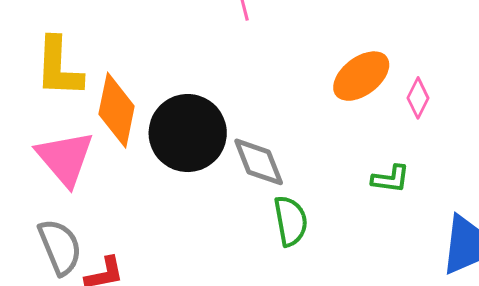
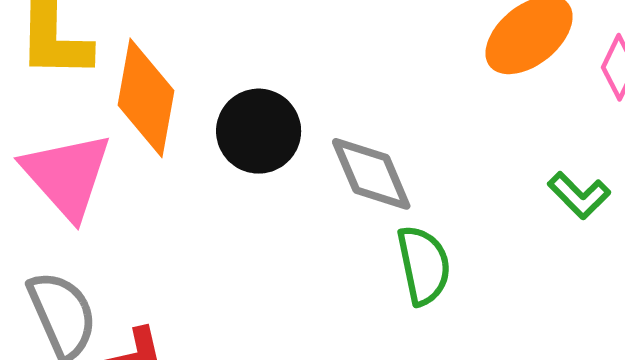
black circle: (188, 133) -> (259, 131), size x0.7
green L-shape: (391, 179) -> (579, 195), turned 39

